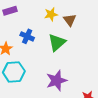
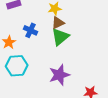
brown triangle: (70, 20) -> (58, 23), moved, turned 40

